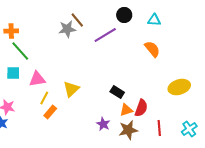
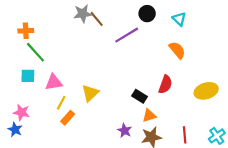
cyan triangle: (154, 20) -> (179, 19), turned 40
gray star: (67, 29) -> (83, 14), moved
red semicircle: (141, 108) -> (165, 84), moved

